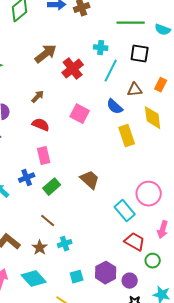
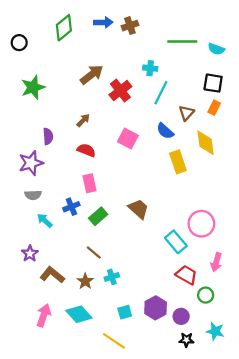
black square: (140, 54) -> (213, 83), moved
brown triangle: (135, 90) -> (186, 113), turned -42

